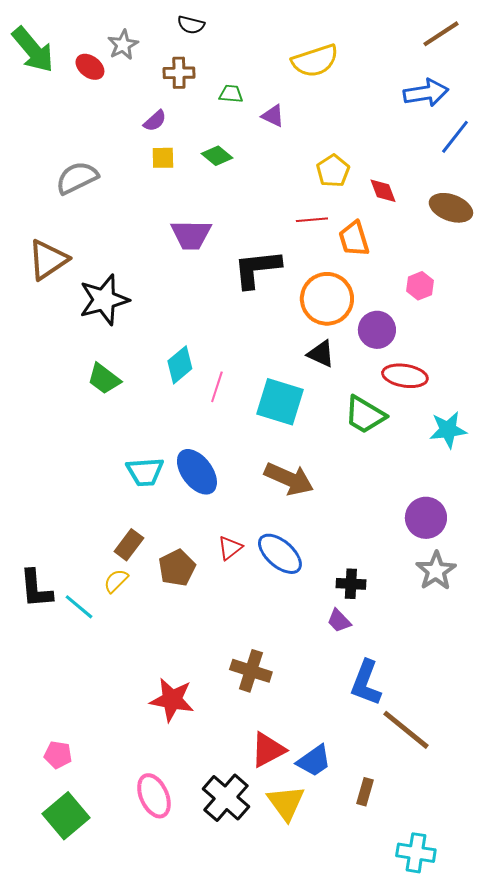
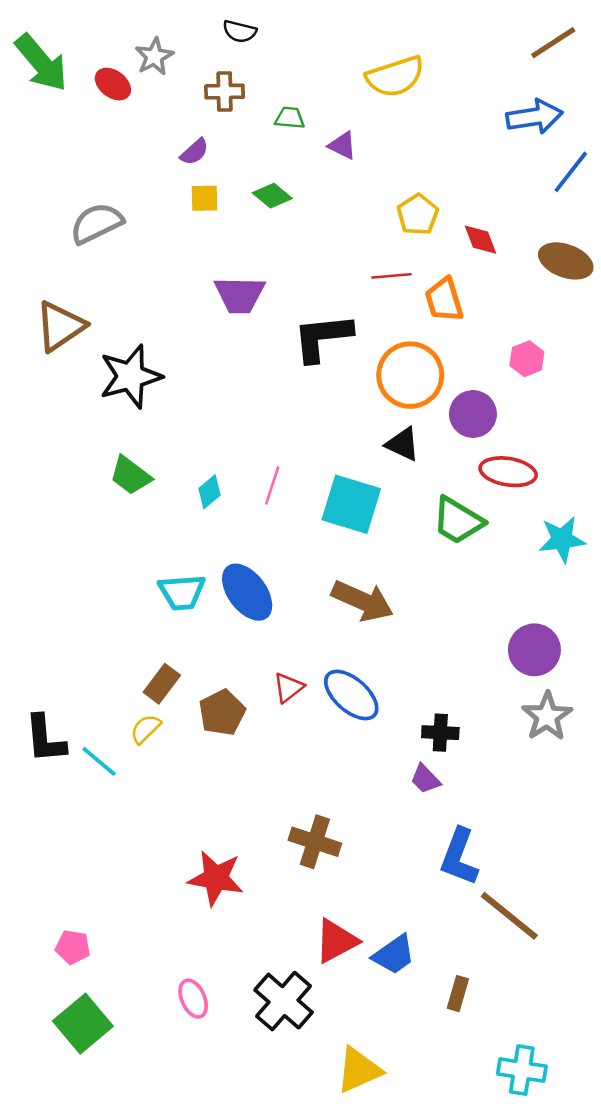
cyan diamond: (180, 365) -> (209, 492), moved, size x0.7
pink ellipse: (154, 796) -> (193, 999), size x0.7
yellow triangle: (286, 803) -> (359, 1070), moved, turned 42

